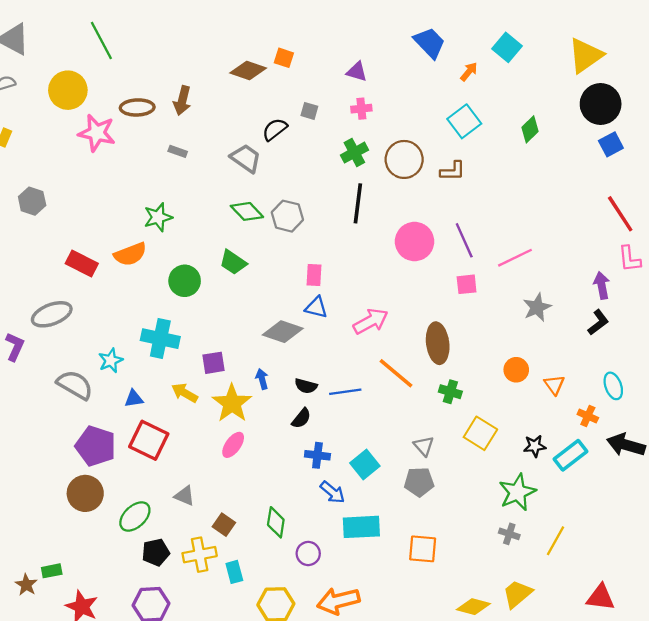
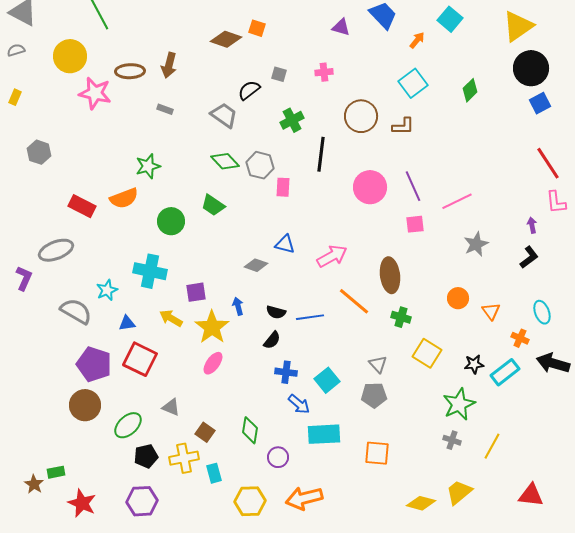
purple triangle: (357, 72) -> (341, 27), moved
green cross: (354, 153) -> (292, 120), moved
pink rectangle: (314, 275) -> (283, 187), moved
purple arrow: (602, 285) -> (532, 225), size x0.7
gray diamond: (283, 332) -> (256, 265), size x0.7

